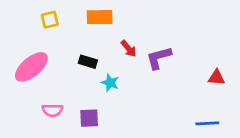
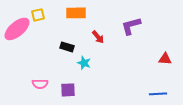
purple L-shape: (159, 58) -> (131, 26), moved
pink ellipse: (31, 67) -> (17, 29), moved

